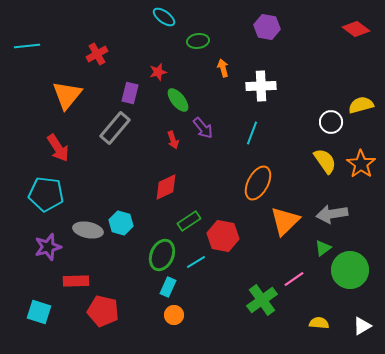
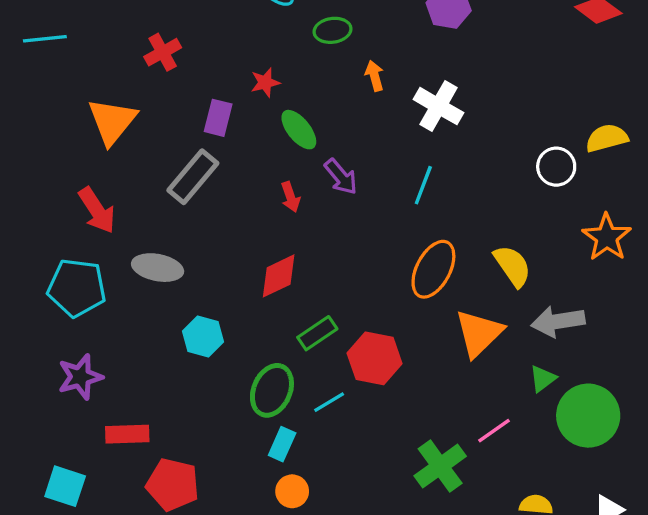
white cross: (261, 86) -> (438, 106), turned 32
yellow semicircle: (325, 161) -> (512, 266), moved
gray ellipse: (88, 230) -> (158, 268), moved

